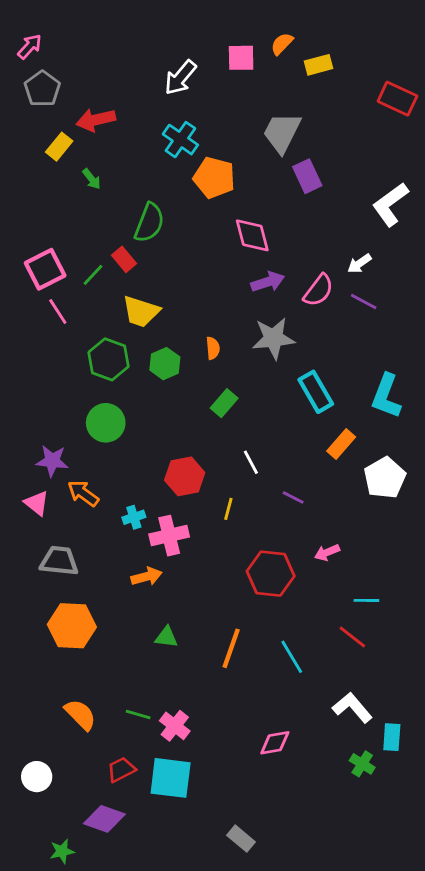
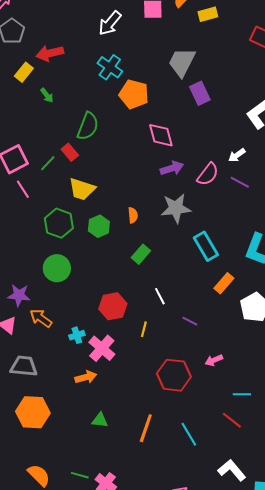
pink cross: (169, 536) -> (102, 348), turned -36

